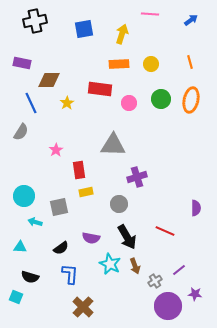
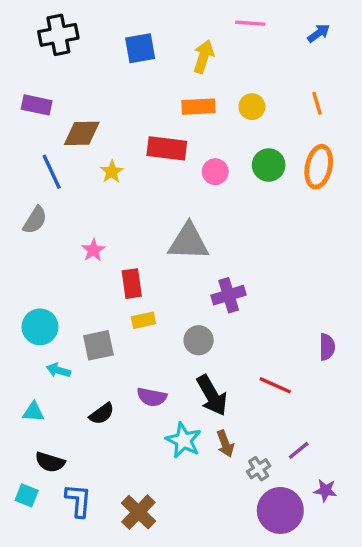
blue L-shape: (70, 274) -> (78, 500), moved

